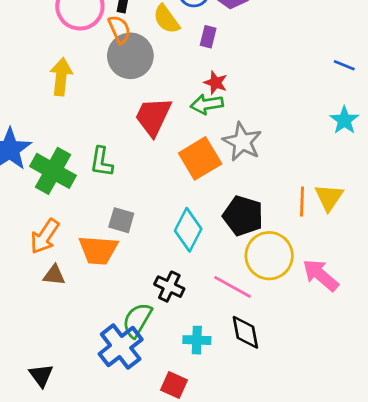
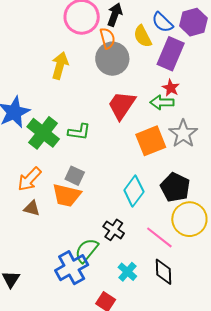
purple rectangle: (208, 37) -> (171, 54), size x2.0
green L-shape: (102, 162) -> (79, 132), turned -100
gray square: (121, 220) -> (75, 176), moved
cyan cross: (197, 340) -> (127, 272), turned 30

